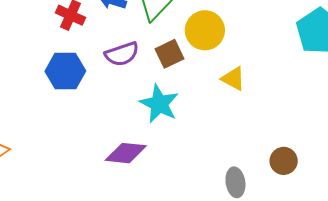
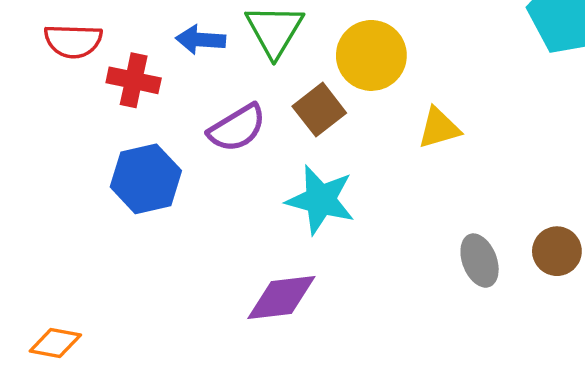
yellow triangle: (233, 79) -> (439, 128), turned -32
gray ellipse: (235, 182) -> (480, 261), moved

